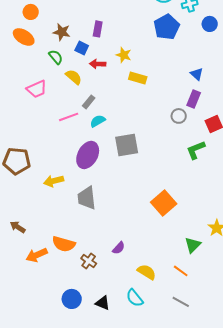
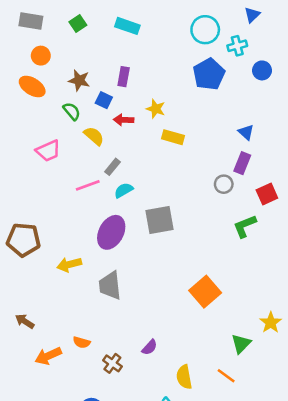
orange semicircle: (64, 244) -> (82, 342), size x0.6
yellow semicircle: (147, 272) -> (184, 377), turned -132

